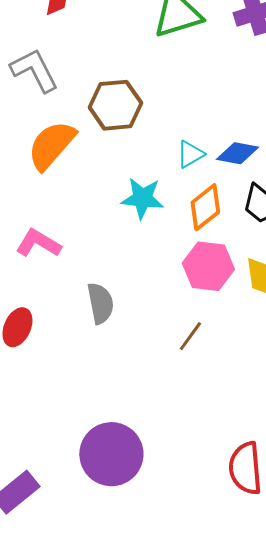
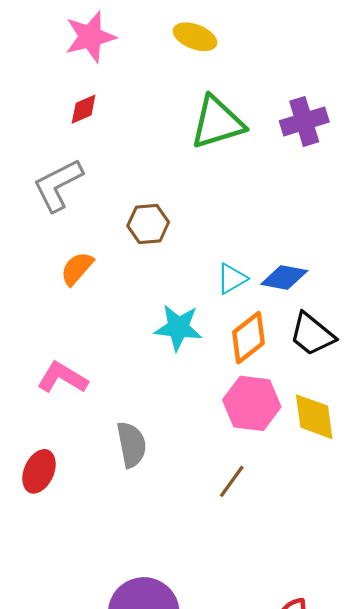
gray L-shape: (34, 70) -> (58, 185), turned -90
brown hexagon: (115, 105) -> (148, 224), size x0.7
orange semicircle: (51, 145) -> (77, 269), size x0.6

